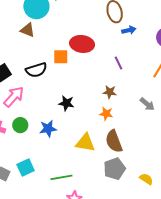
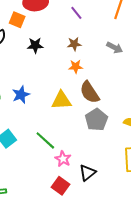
orange square: (61, 57) -> (17, 20), turned 35
black star: (66, 103) -> (35, 45), moved
green line: (61, 177) -> (45, 140), turned 65

